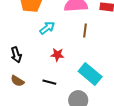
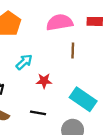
cyan arrow: (47, 28) -> (24, 62), moved

